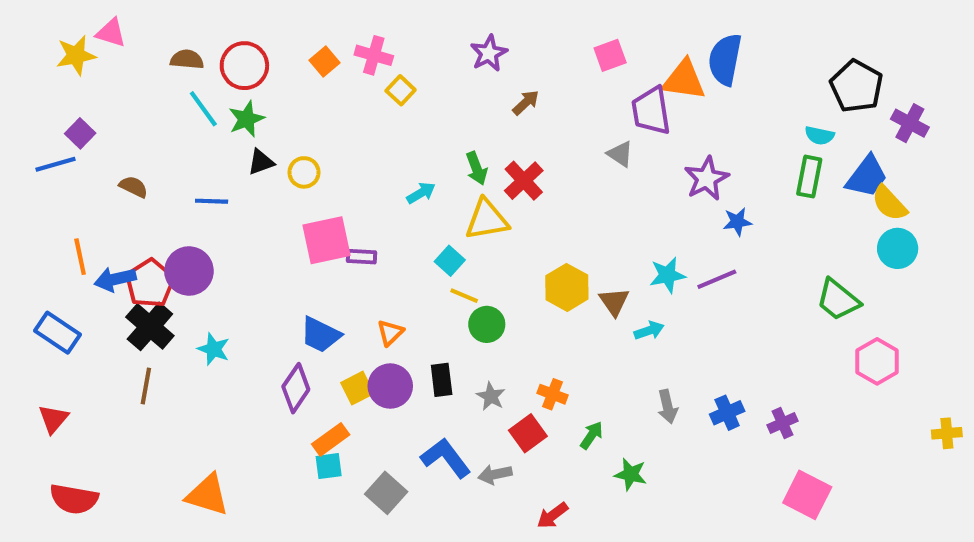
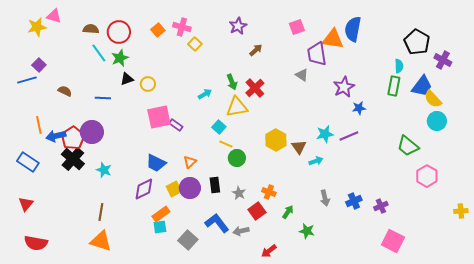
cyan semicircle: (820, 135) -> (399, 66), turned -104
purple rectangle: (361, 257) -> (176, 125), turned 32
brown line: (146, 386) -> (101, 212), moved
purple diamond: (296, 388) -> (144, 189), turned 30

